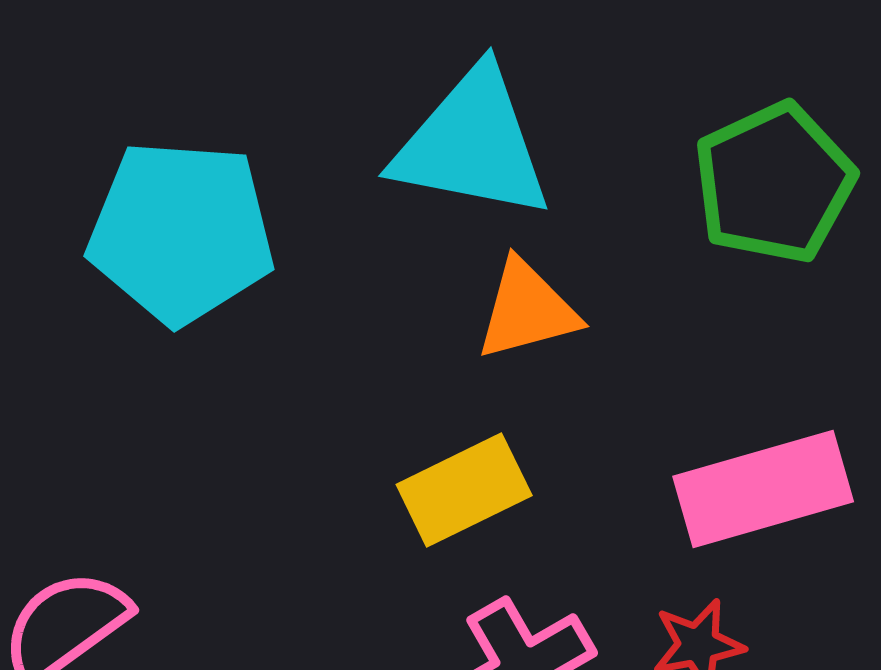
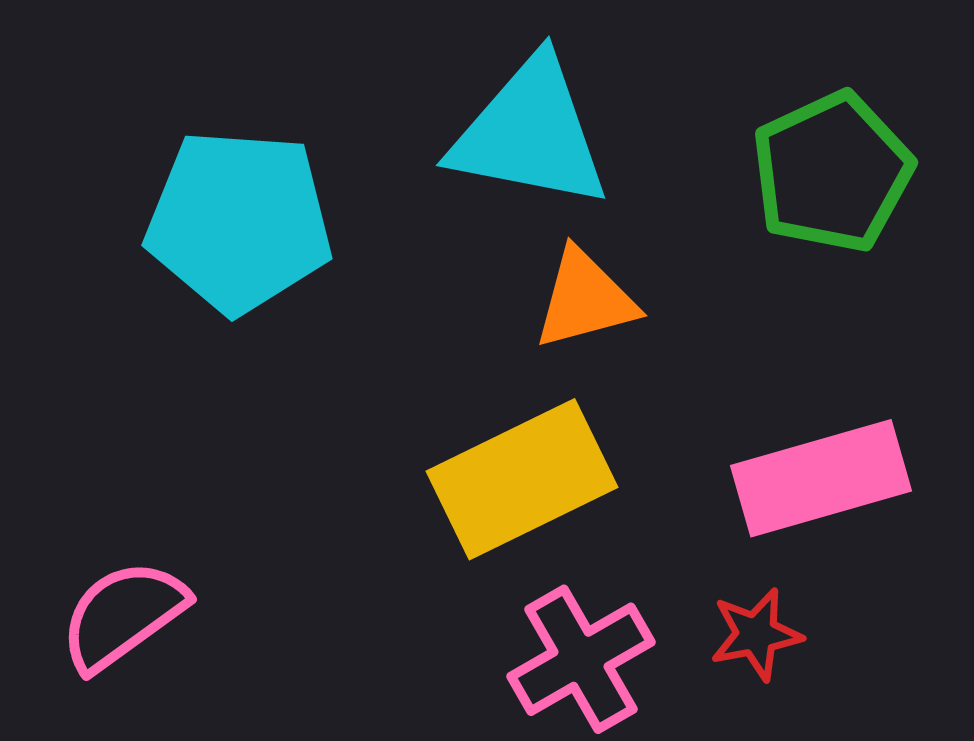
yellow rectangle: (464, 490) -> (522, 479), size x1.4

